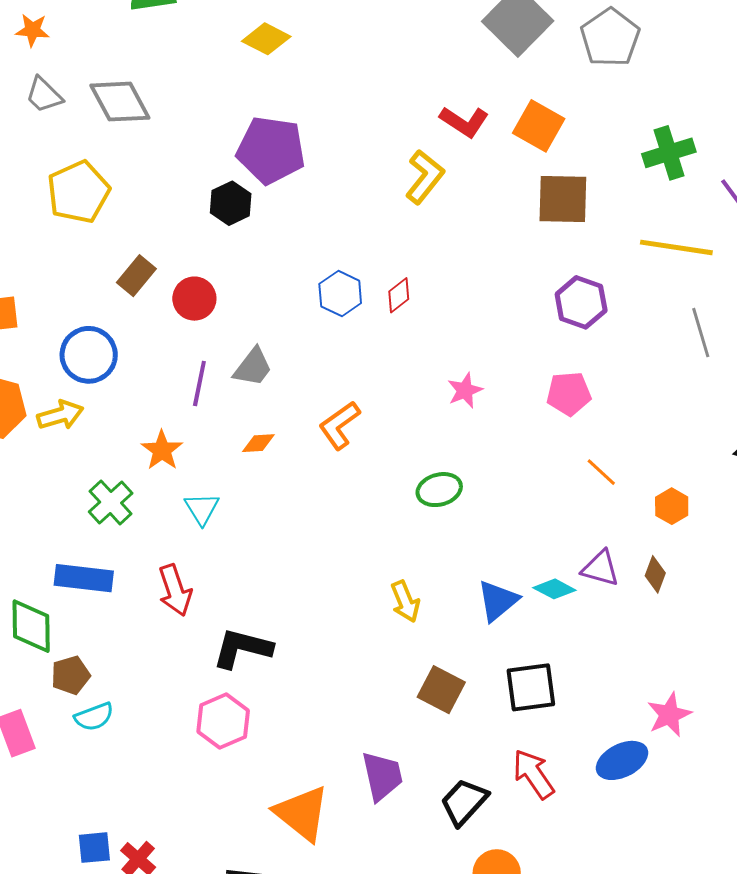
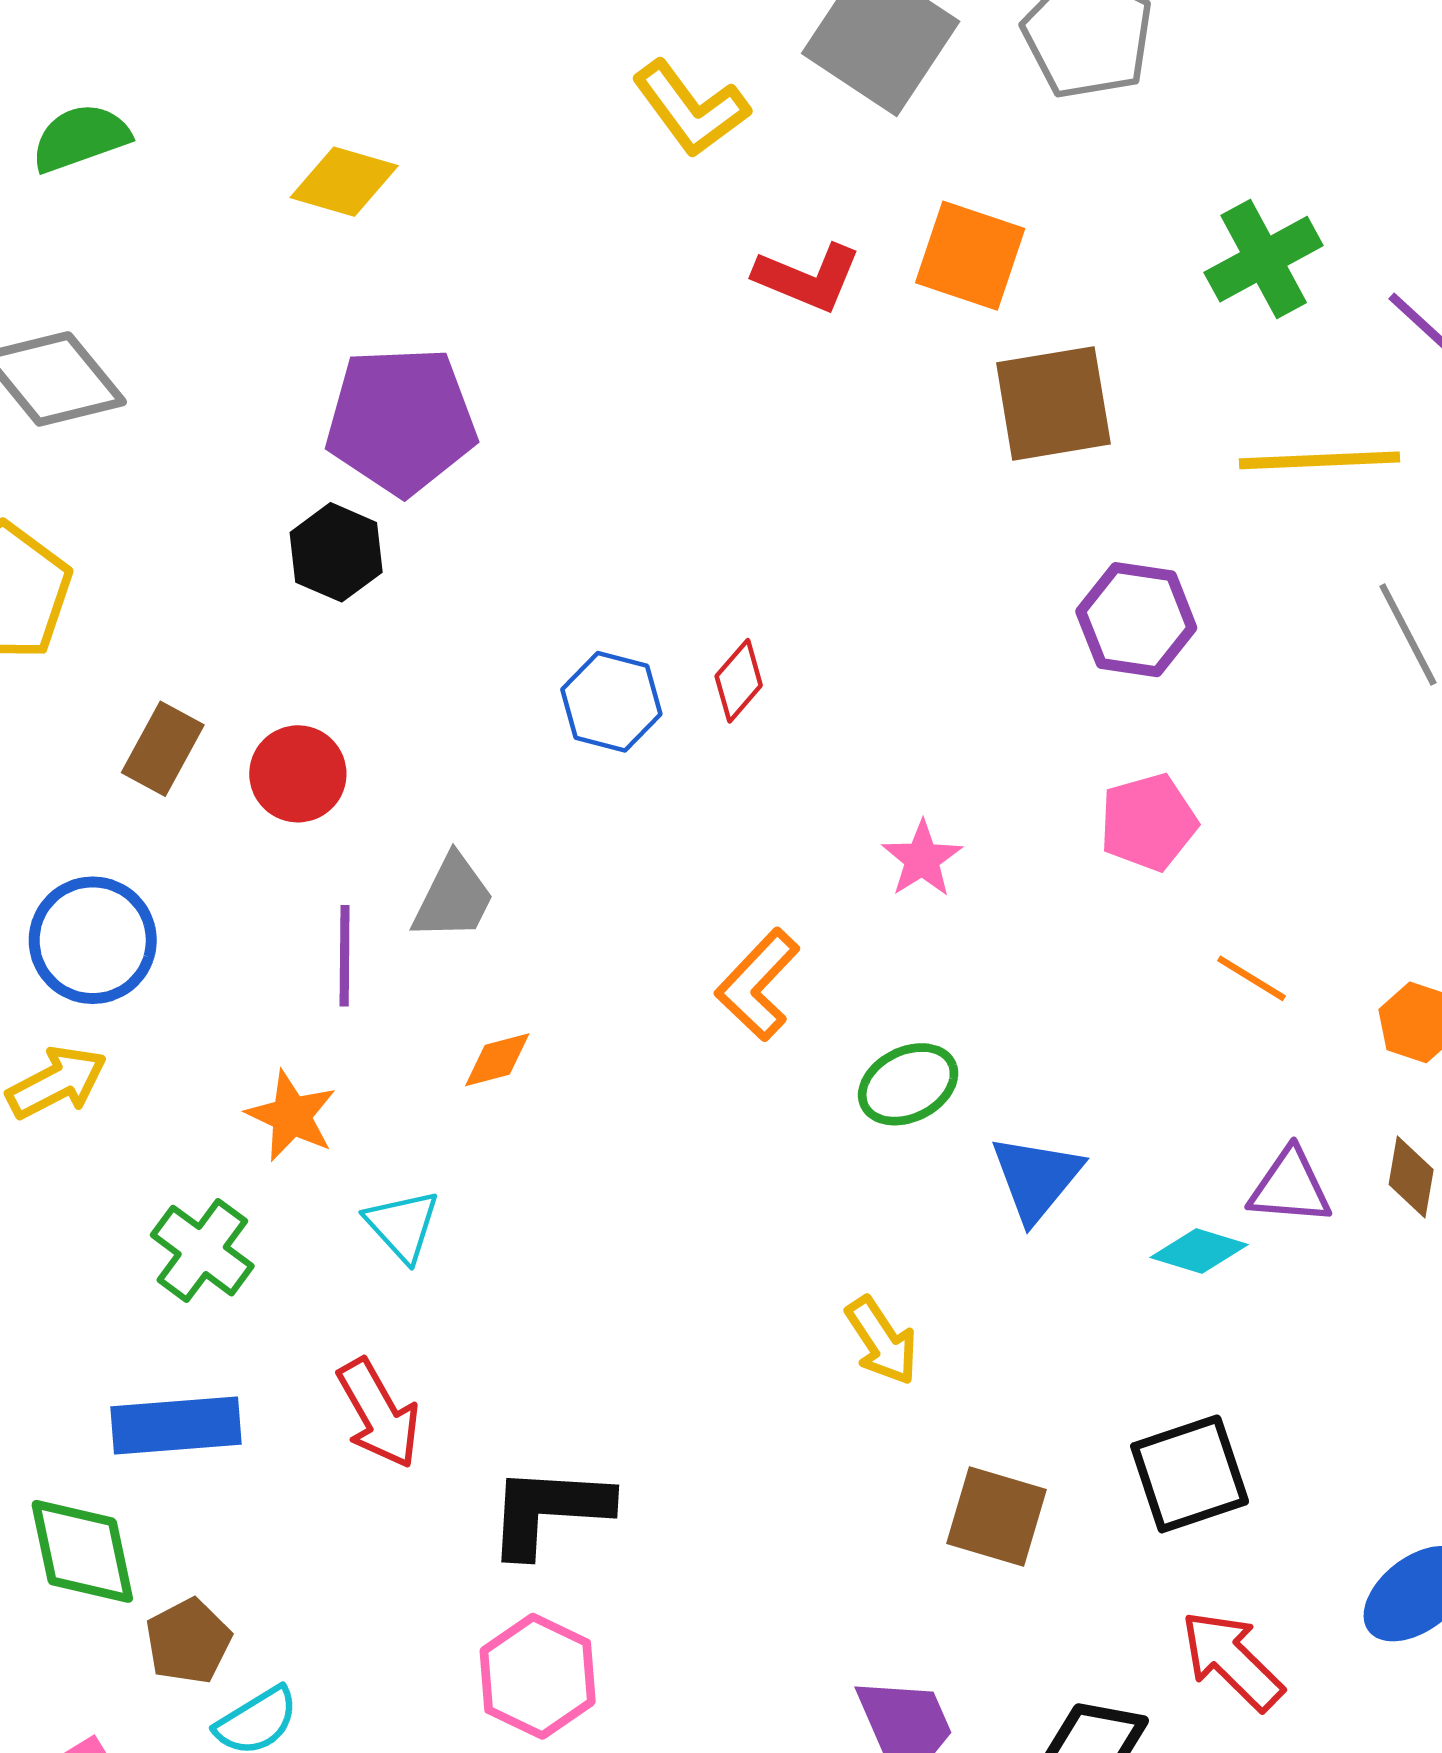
yellow L-shape: (425, 177) -> (691, 109), moved, turned 116
orange L-shape: (339, 425) -> (758, 985), moved
blue triangle: (498, 601) -> (1036, 1178), moved

